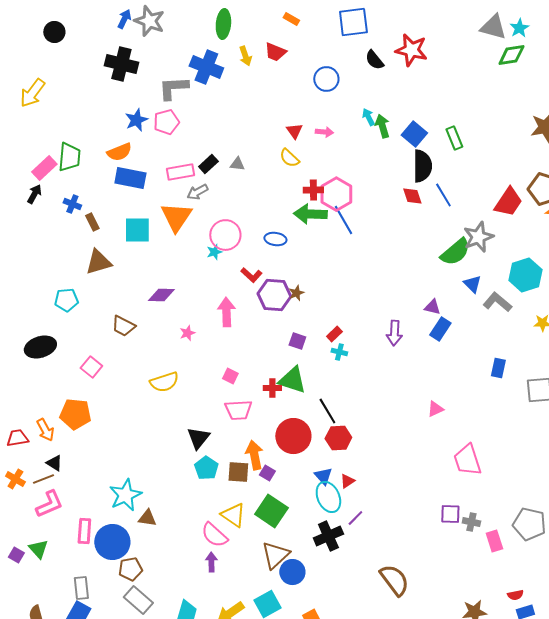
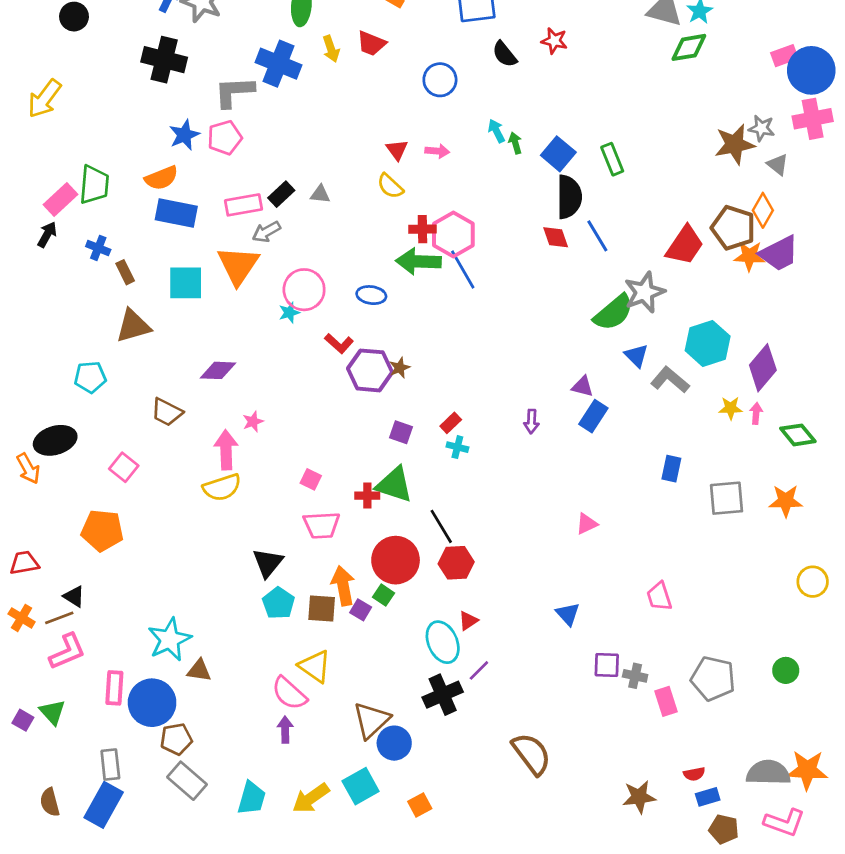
red star: (411, 50) -> (554, 41), size x0.6
green arrow: (382, 126) -> (515, 143), size x0.7
pink arrow: (226, 312) -> (226, 450), moved
purple arrow: (394, 333) -> (531, 422), size x0.7
orange arrow: (45, 430) -> (28, 469), moved
pink trapezoid: (467, 460) -> (659, 596), moved, size x0.7
blue triangle: (323, 476) -> (568, 614), moved
green square: (271, 511) -> (383, 595), moved, size x0.5

